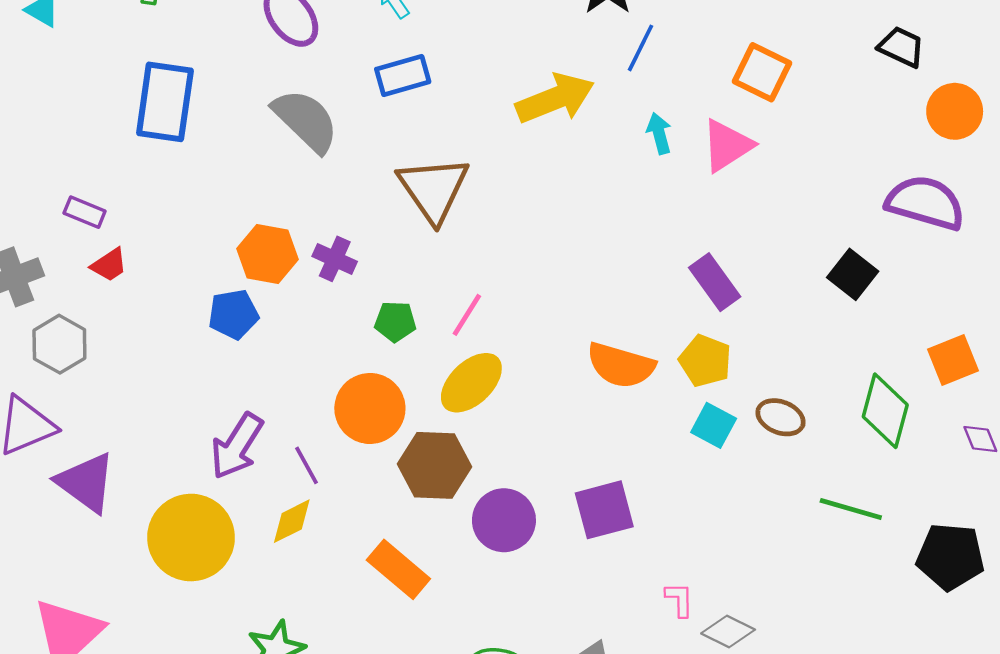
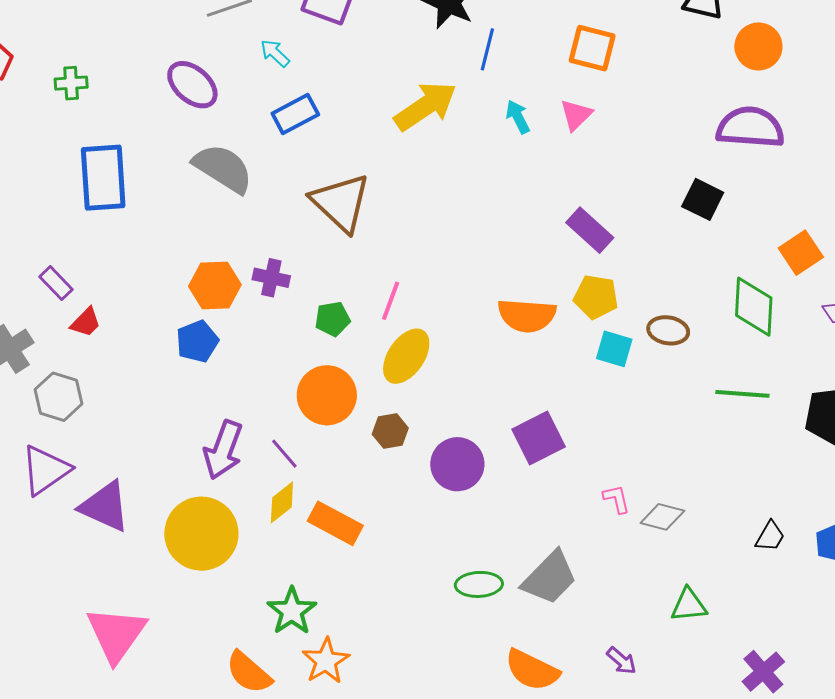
pink triangle: (727, 146) -> (576, 115), size x0.7
purple rectangle: (85, 212) -> (56, 283), turned 36
brown hexagon: (434, 465) -> (390, 431), size x0.6
orange rectangle: (398, 569) -> (335, 523), moved

